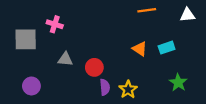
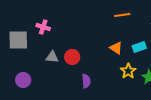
red circle: (94, 67) -> (72, 57), moved
yellow star: (128, 89) -> (128, 71), moved

